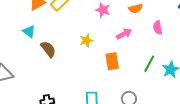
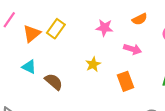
pink arrow: (124, 34) -> (133, 49), turned 56

